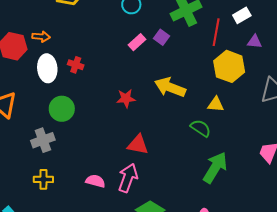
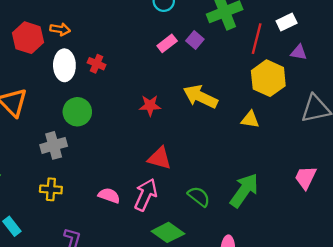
green semicircle: (201, 128) -> (199, 197), moved

